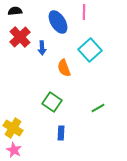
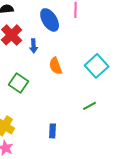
cyan square: (90, 50) -> (97, 66), moved
green square: (52, 102) -> (19, 83), moved

